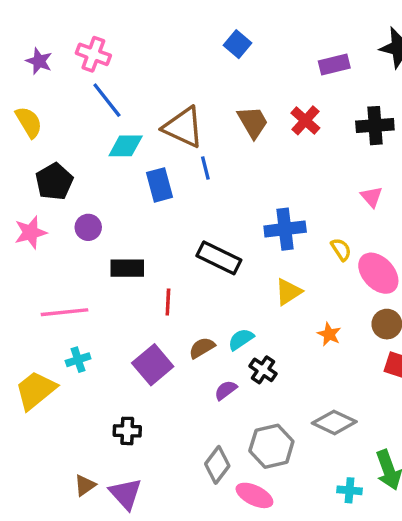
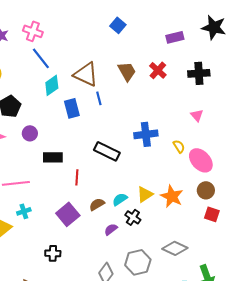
cyan diamond: (126, 146) -> (52, 85), turned -35
yellow triangle: (288, 292) -> (145, 194), moved
orange star: (329, 334) -> (172, 196), size x1.6

